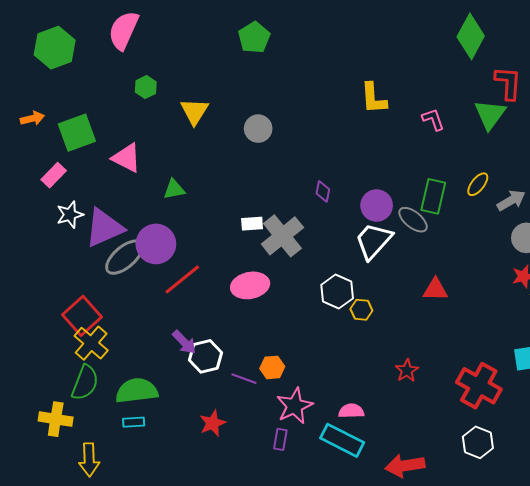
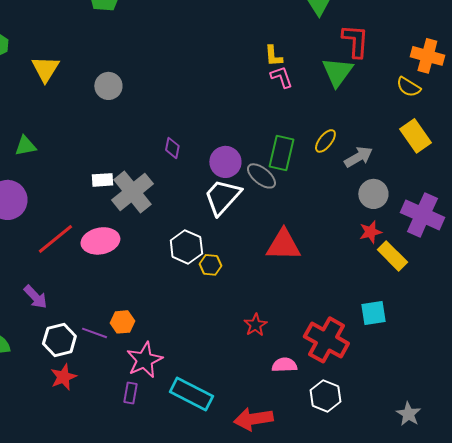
yellow L-shape: (374, 98) -> (273, 56), moved, size x0.7
red line: (182, 279) -> (55, 239), moved
red triangle: (435, 290) -> (283, 245), size x1.4
white hexagon: (205, 356) -> (59, 340), moved
pink semicircle: (351, 411) -> (284, 365), moved

